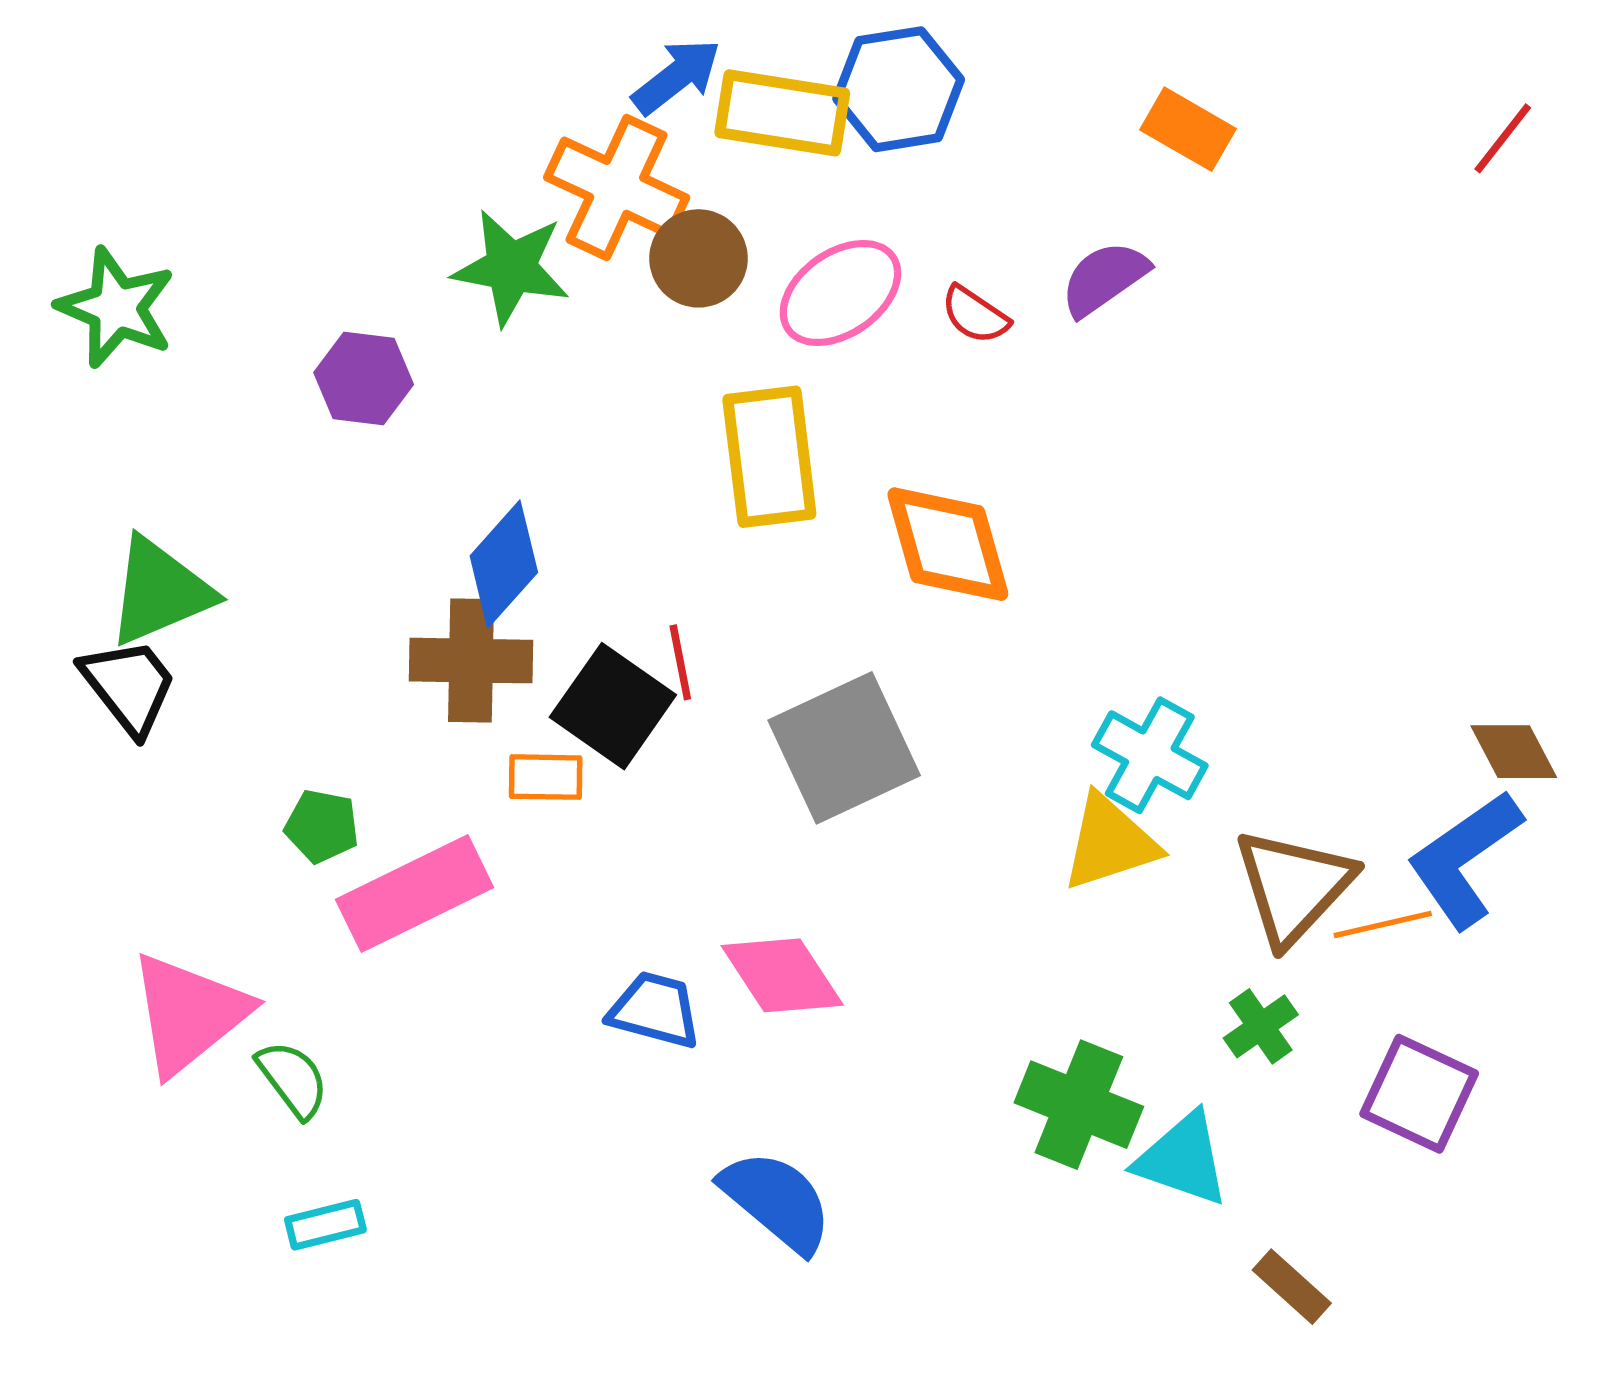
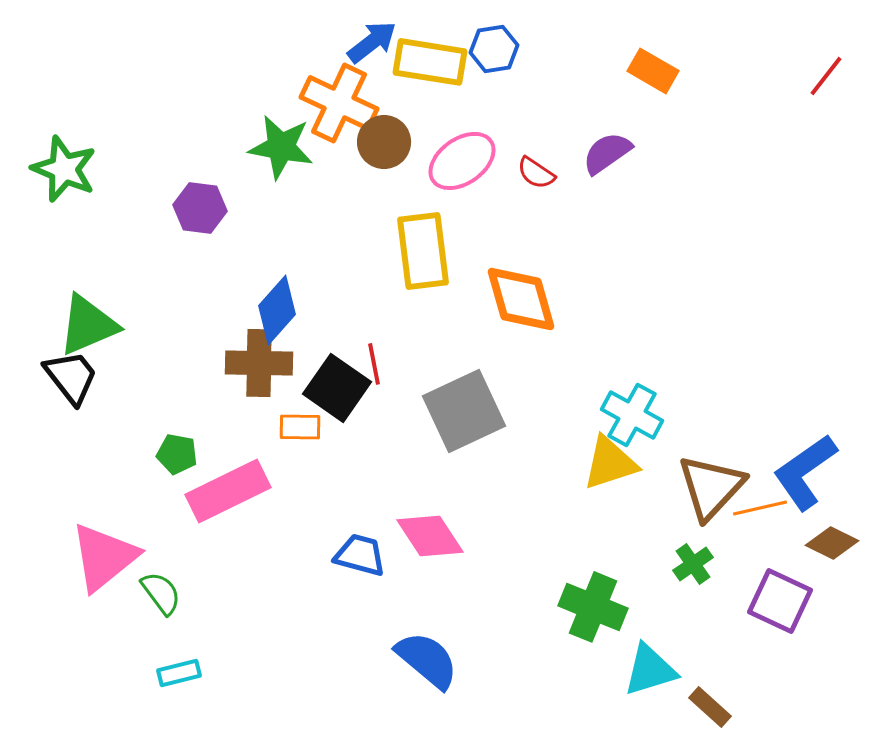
blue hexagon: (899, 89) -> (494, 49), size x0.7
brown diamond: (1514, 752) -> (832, 543), moved, turned -36
cyan triangle: (1183, 1159) -> (650, 670), moved, turned -36

